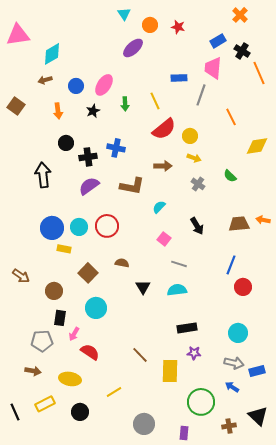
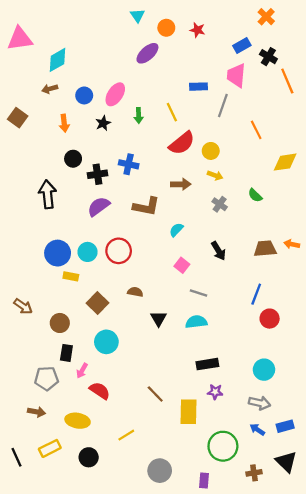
blue rectangle: (257, 371) -> (285, 426), moved

